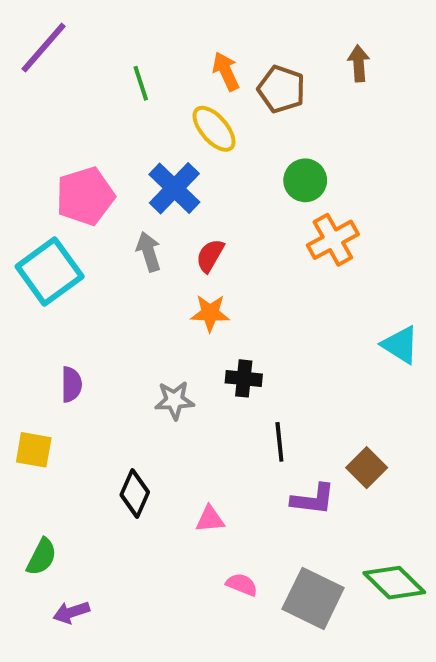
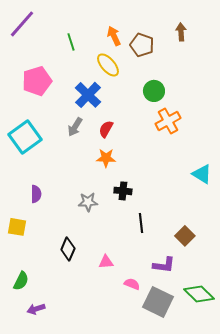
pink pentagon: (85, 196) -> (37, 81), moved
gray arrow: (149, 252) -> (75, 127), turned -132
purple L-shape: (313, 499) -> (164, 265), moved
pink semicircle: (242, 585) -> (132, 284), moved

